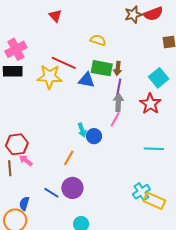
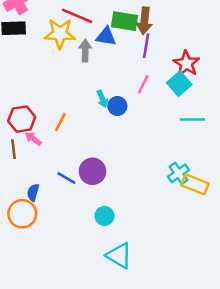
brown arrow: (118, 68) -> (144, 21), size x1.5
cyan square: (159, 78) -> (179, 84), moved
gray arrow: (118, 102) -> (85, 51), moved
orange line: (69, 158) -> (60, 122), moved

